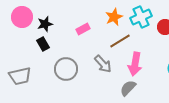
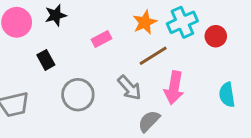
black star: (45, 24) -> (56, 15), moved
gray semicircle: (128, 88) -> (149, 121), moved

